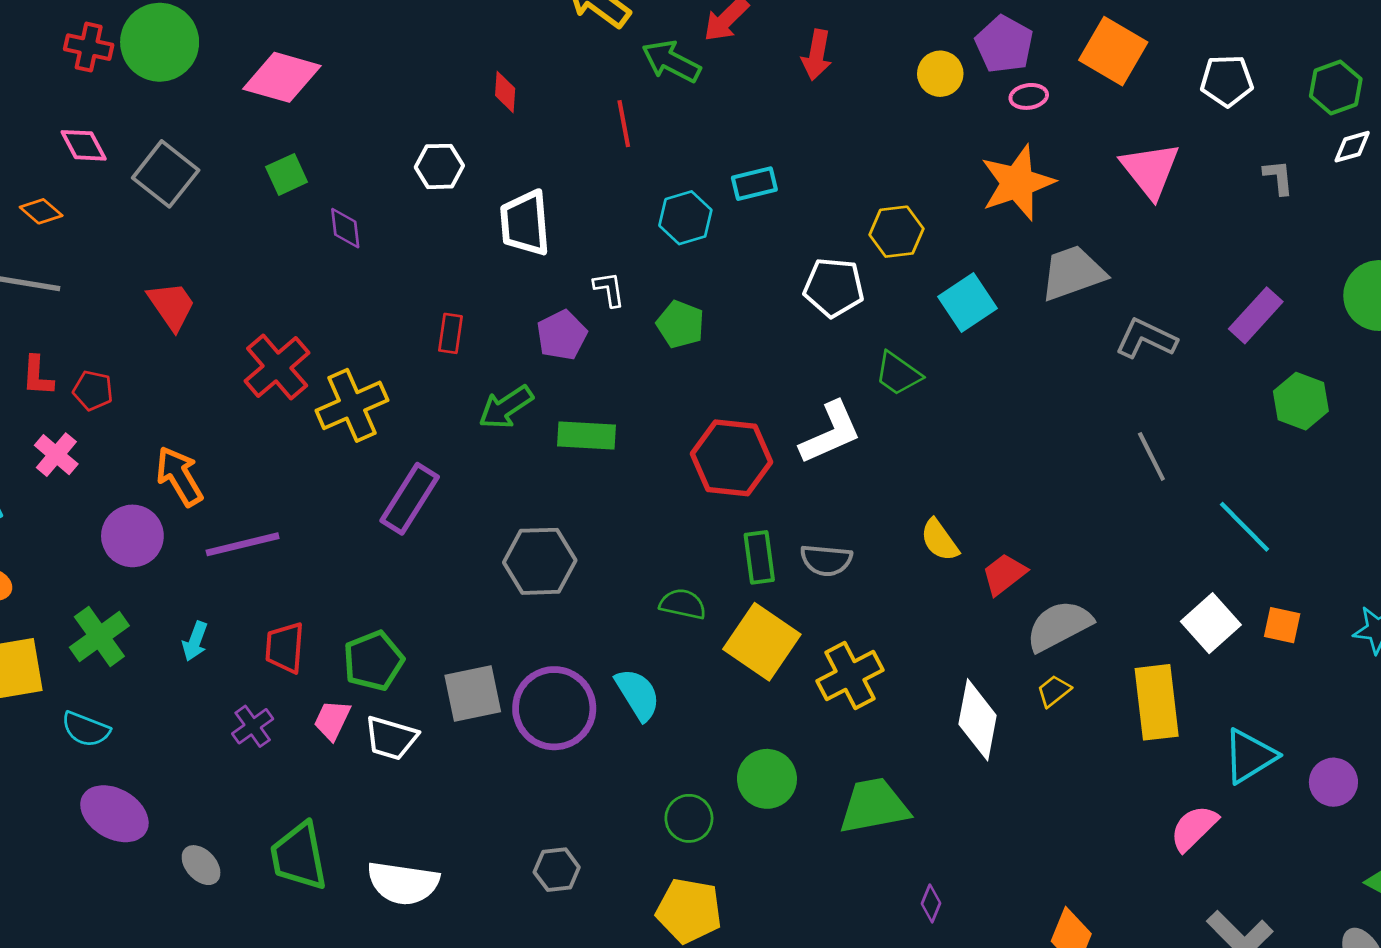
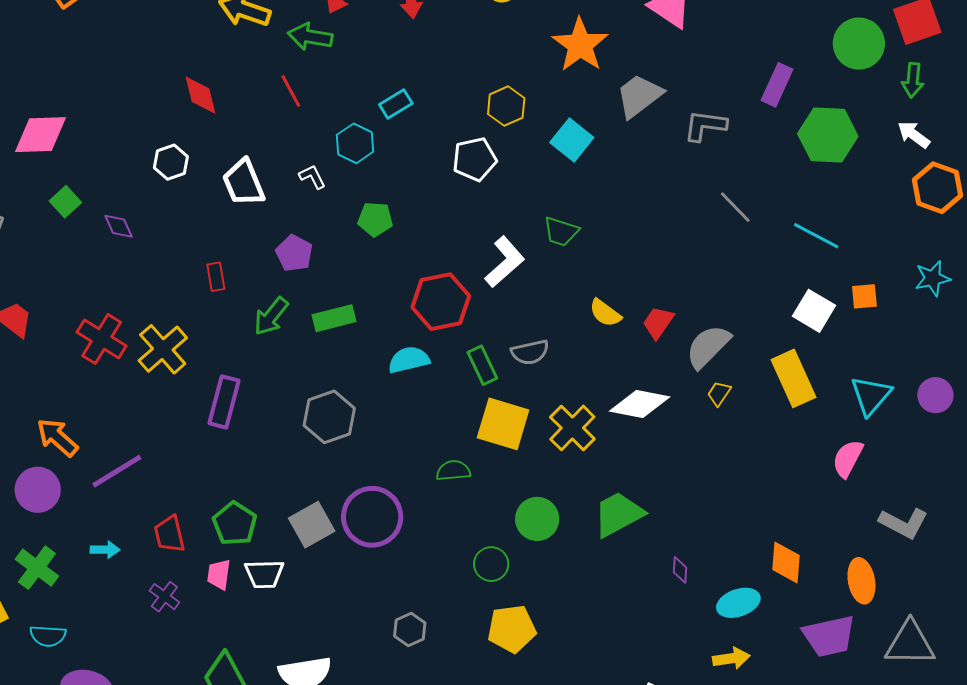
red diamond: (505, 92) -> (200, 95), size x1.4
white L-shape: (609, 289) -> (312, 177), moved
green trapezoid: (898, 374) -> (561, 232), moved
green hexagon: (1301, 401) -> (828, 135), size x1.4
green semicircle: (683, 604) -> (453, 471), moved
cyan arrow: (195, 641) -> (105, 550), turned -92
cyan semicircle: (638, 694) -> (409, 360), moved, turned -54
white diamond: (978, 720) -> (640, 404), moved, turned -72

